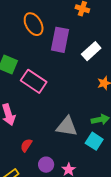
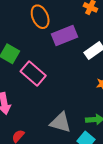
purple rectangle: (60, 40) -> (64, 36), turned 50

